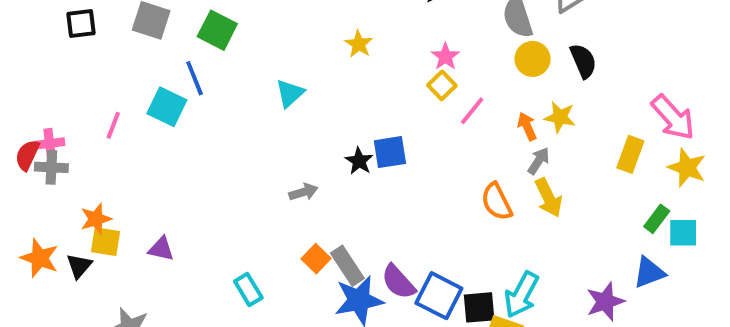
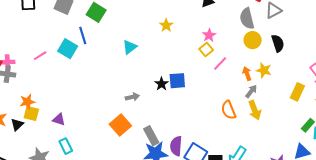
pink line: (113, 125) -> (40, 56), turned 32
orange square: (316, 259) -> (120, 125), moved, size x1.5
purple semicircle: (398, 282) -> (176, 146), turned 42
cyan rectangle: (248, 290) -> (66, 146), moved

